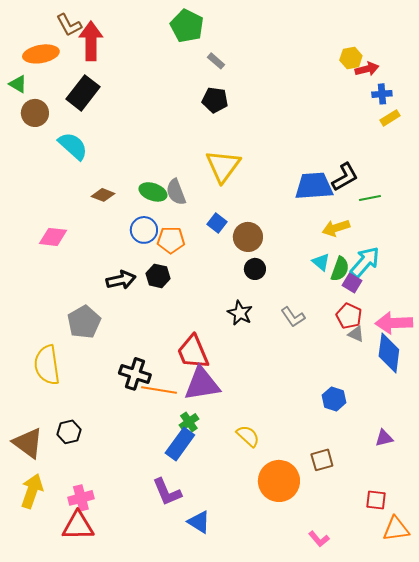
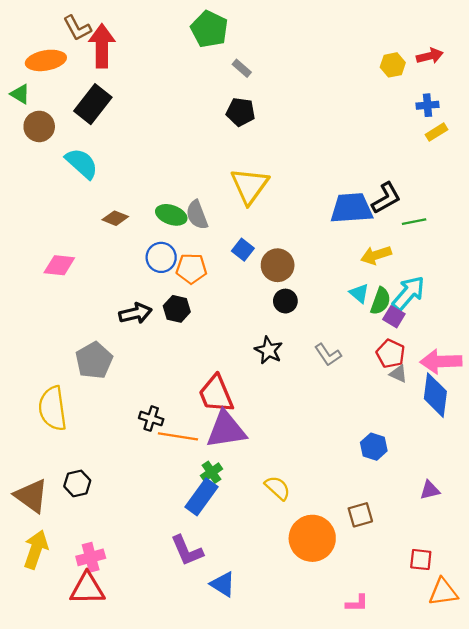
red arrow: (367, 69) -> (430, 56), moved
black cross: (135, 374) -> (151, 419), size x0.7
pink L-shape: (319, 539) -> (357, 603), turned -50

